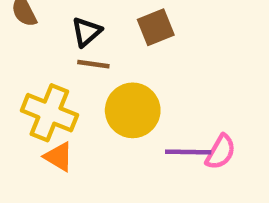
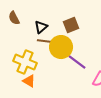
yellow circle: (133, 110) -> (61, 47), moved
purple line: (188, 152) -> (77, 62), moved, turned 36

